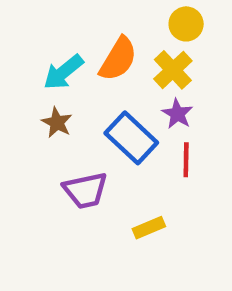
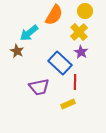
orange semicircle: (118, 59) -> (54, 15), moved
brown star: (57, 123) -> (17, 51), moved
red line: (186, 160) -> (75, 82), moved

